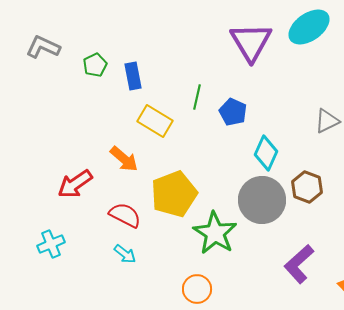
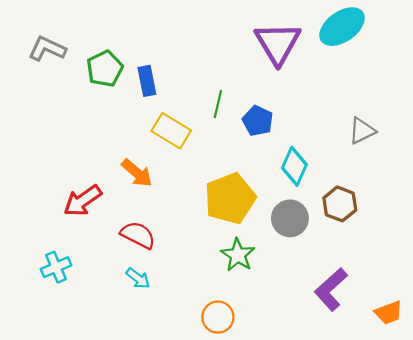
green pentagon: (95, 65) -> (105, 69), size x1.4
yellow pentagon: (174, 194) -> (230, 198), moved
gray circle: (262, 200) -> (290, 218), size x0.7
green star: (215, 233) -> (238, 255), size x0.7

